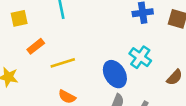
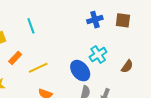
cyan cross: (140, 57) -> (98, 54), turned 30

